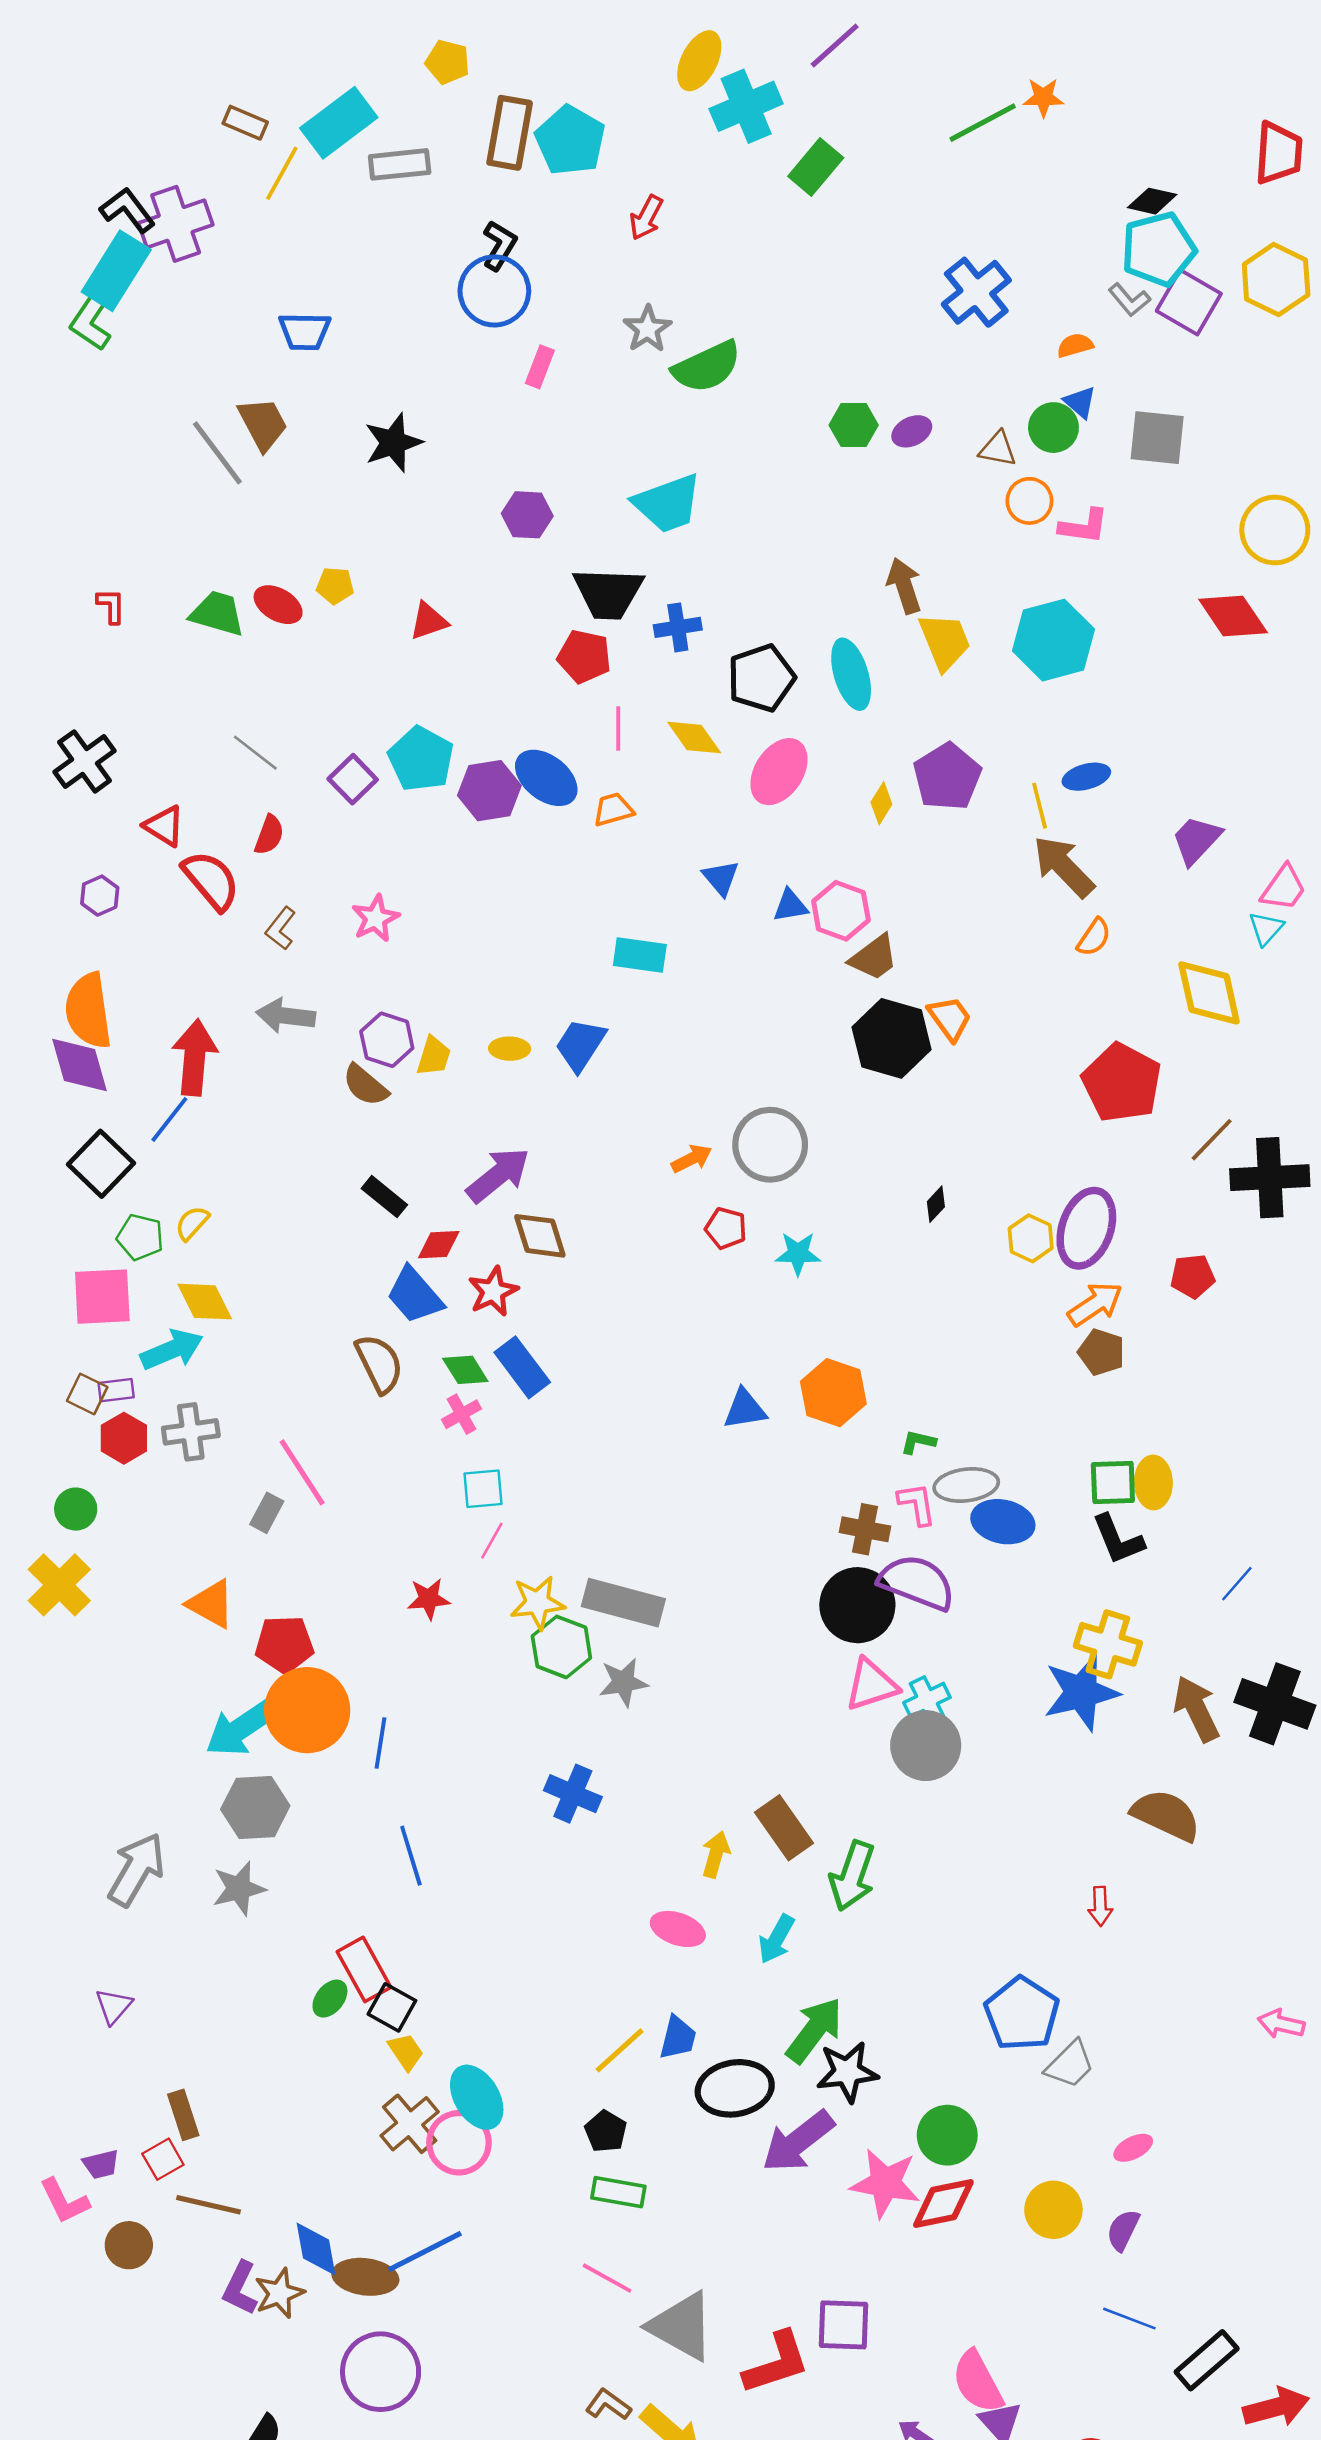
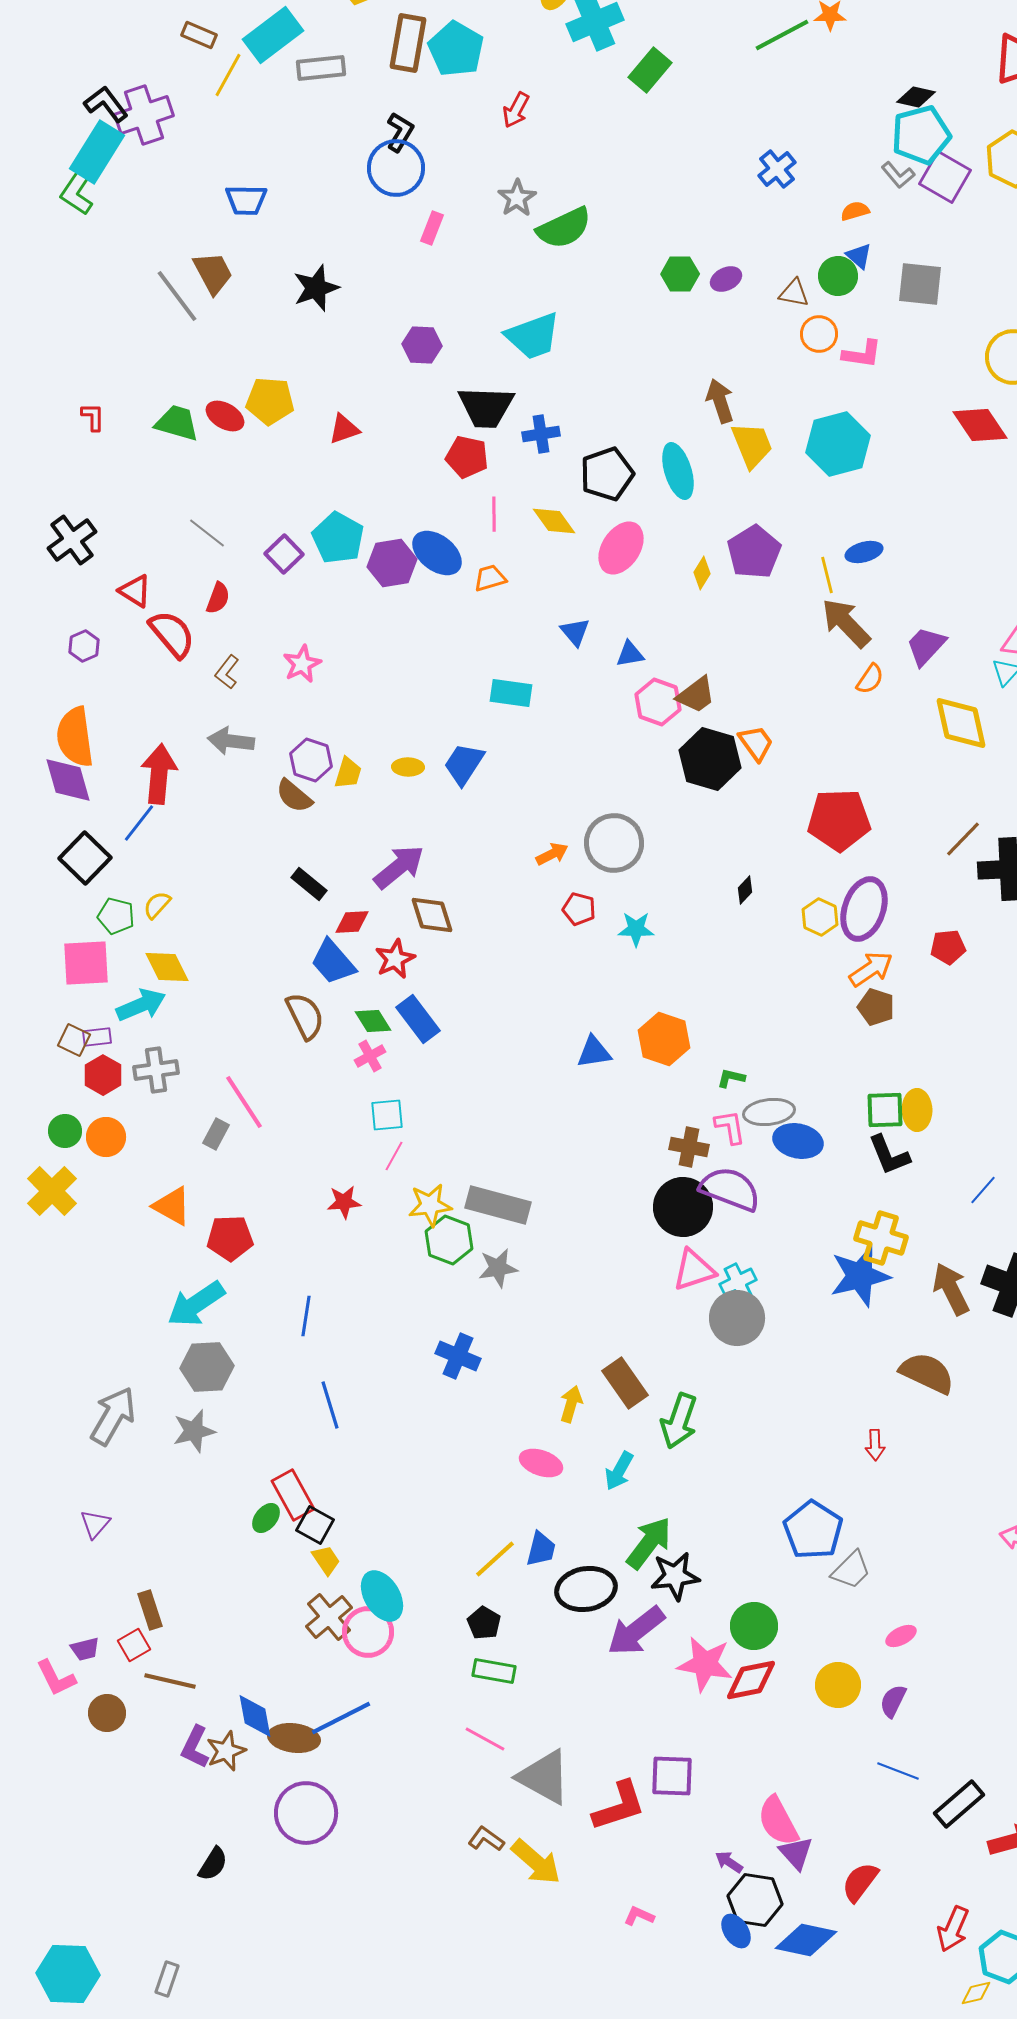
blue cross: (976, 292) -> (777, 169), size x0.7
yellow pentagon: (335, 586) -> (270, 401), size x1.6
purple trapezoid: (1196, 840) -> (926, 646), moved
pink hexagon: (841, 911) -> (658, 702), moved
red pentagon: (1122, 1083) -> (839, 820), moved, turned -30
orange circle: (307, 1710) -> (106, 1137), moved, size x0.6

